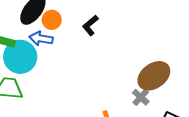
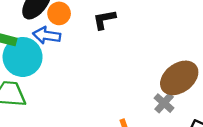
black L-shape: (90, 25) -> (104, 19), turned 30

